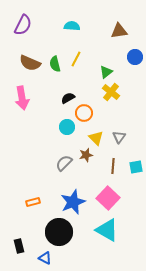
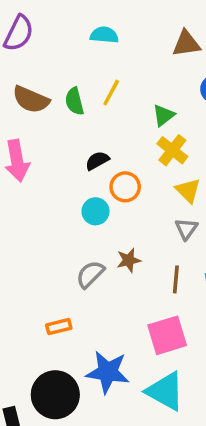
yellow triangle: (96, 138) -> (188, 190), moved
pink square: (108, 198) -> (167, 335), turned 30
orange rectangle: (33, 202) -> (59, 327), moved
blue star: (73, 202) -> (108, 372), moved, turned 30
black circle: (59, 232) -> (55, 395), moved

